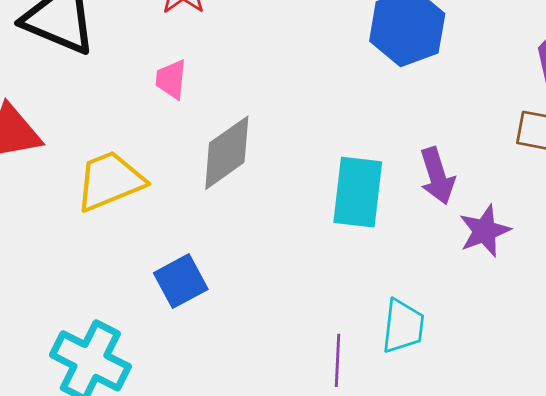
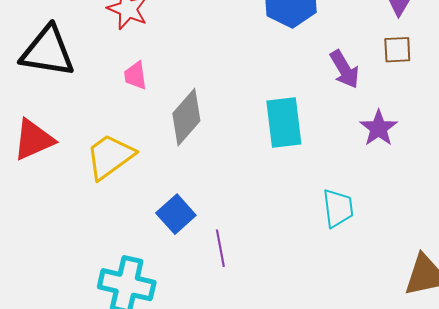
purple arrow: (437, 176) -> (344, 69), moved
purple line: (338, 360) -> (220, 248), moved

